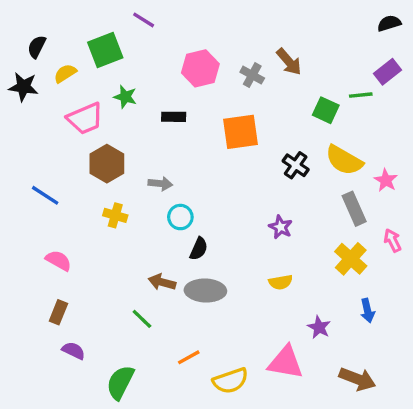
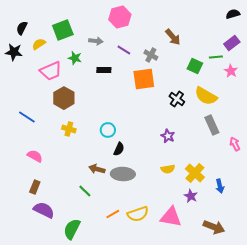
purple line: (144, 20) -> (124, 50), moved
pink hexagon: (200, 68) -> (120, 17), moved
gray cross: (252, 75) -> (151, 55), moved
pink star: (386, 180) -> (231, 71), moved
gray arrow: (160, 184) -> (96, 41), moved
yellow cross: (351, 259) -> (195, 173), moved
purple semicircle: (73, 351) -> (44, 210), size x1.5
yellow semicircle: (230, 381) -> (138, 214), moved

